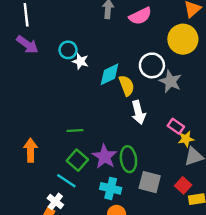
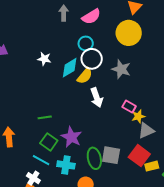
cyan circle: (68, 50) -> (86, 43), moved
white circle: (152, 65) -> (92, 59), moved
yellow semicircle: (127, 86) -> (85, 76), turned 66
green ellipse: (128, 159) -> (94, 158), moved
red square: (183, 185) -> (139, 156), size x1.5
cyan cross: (111, 188) -> (66, 165), moved

